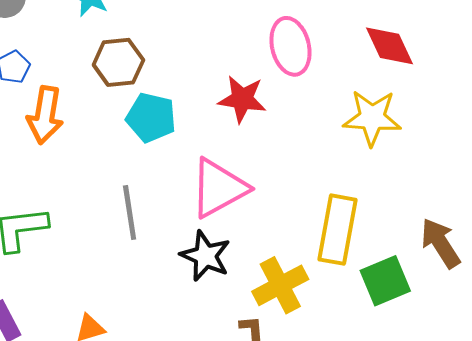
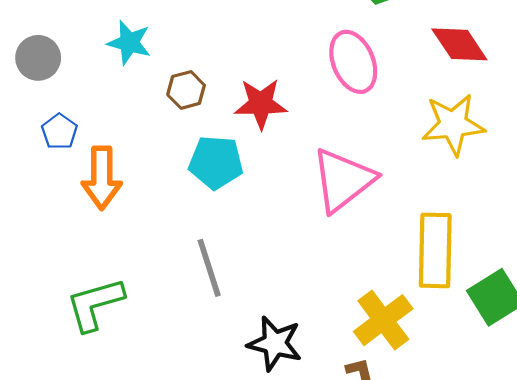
brown hexagon: (118, 62) -> (186, 90), moved, size x0.7
red star: (242, 99) -> (261, 104), moved
pink triangle: (219, 188) -> (343, 180), moved
black star: (205, 256) -> (275, 343), moved

